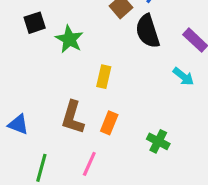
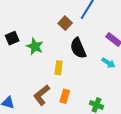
black semicircle: (148, 31) -> (78, 48), moved
brown L-shape: (73, 117) -> (42, 95), turned 40

